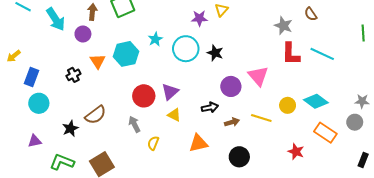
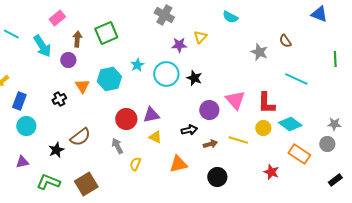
red L-shape: (291, 54) -> (266, 103), moved
purple triangle: (170, 92) -> (151, 115), turned 30
black rectangle: (363, 160) -> (335, 180), turned 32

